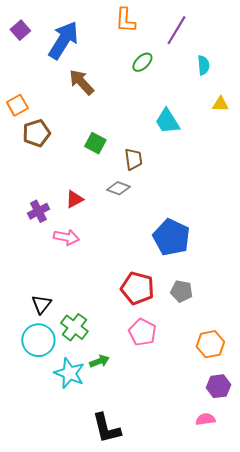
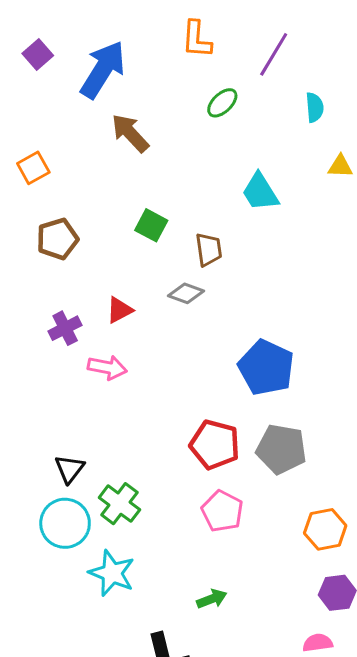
brown pentagon: (36, 133) -> (57, 239), moved
gray pentagon: (181, 291) -> (281, 449), size x1.5
green arrow: (99, 361) -> (212, 599), moved

